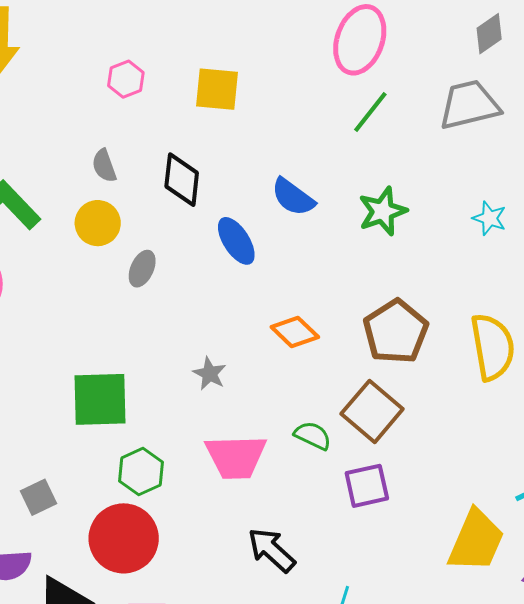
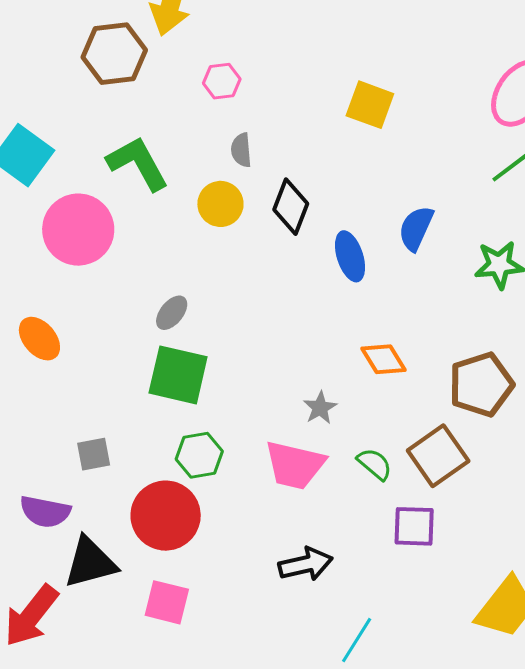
pink hexagon: (126, 79) -> (222, 81), moved
black diamond: (182, 180) -> (291, 207), moved
blue semicircle: (293, 197) -> (416, 228), turned 63
gray ellipse: (142, 269) -> (172, 313), moved
gray star: (210, 374) -> (320, 408), moved
black arrow: (271, 550) -> (306, 564), turned 110

